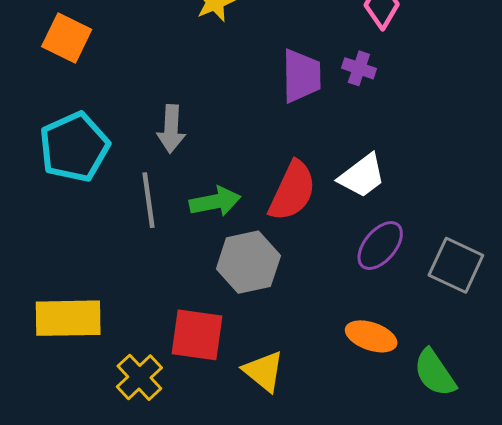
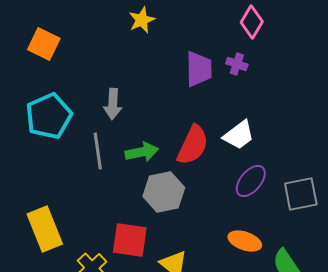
gray square: (456, 265) -> (301, 194), turned -36
yellow rectangle: (68, 318) -> (45, 229), turned 69

